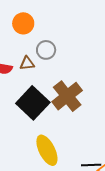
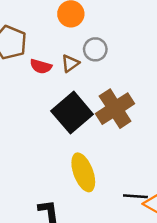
brown triangle: (27, 63) -> (70, 63), turned -35

